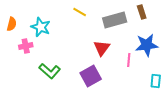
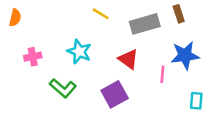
orange semicircle: (12, 24) -> (15, 18), moved
cyan star: (41, 27) -> (79, 52), moved
red triangle: (102, 48) -> (128, 59), turned -30

